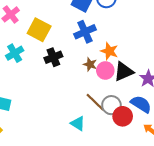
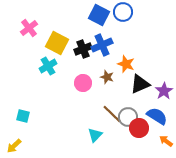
cyan cross: (15, 53) -> (48, 66), moved
black cross: (53, 57) -> (83, 49), moved
pink circle: (105, 70) -> (83, 83), moved
cyan triangle: (78, 123) -> (95, 135), turned 42

